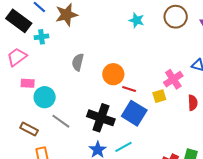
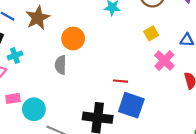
cyan cross: (41, 37) -> (15, 55), moved
orange circle: (113, 74) -> (73, 38), moved
yellow square: (159, 96) -> (151, 33), moved

